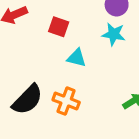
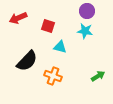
black semicircle: (27, 100) -> (27, 61), moved

